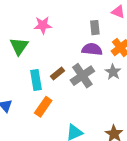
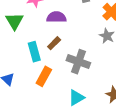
purple semicircle: (92, 49) -> (56, 17), moved
gray cross: (82, 76) -> (78, 62), moved, turned -30

